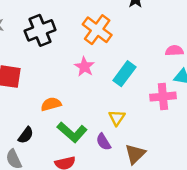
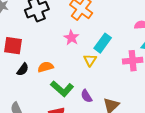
yellow triangle: (117, 118) -> (90, 60), moved
black semicircle: (26, 135) -> (23, 69), moved

